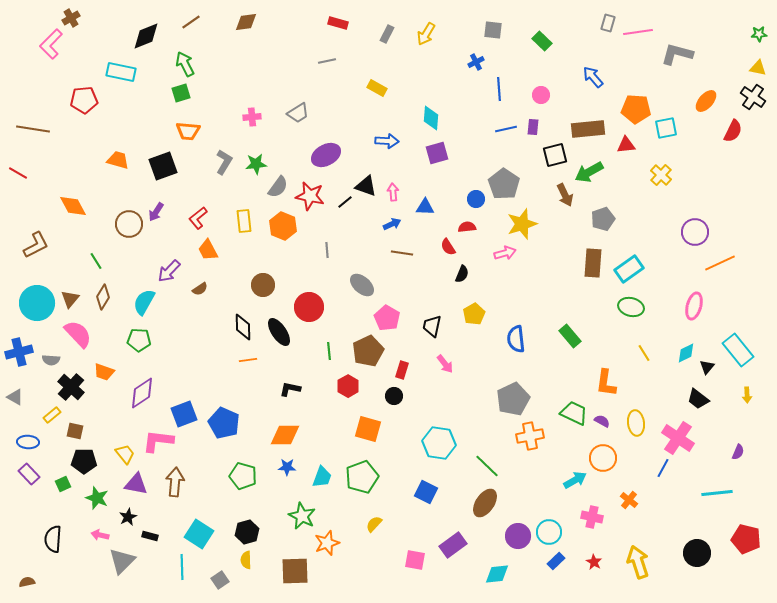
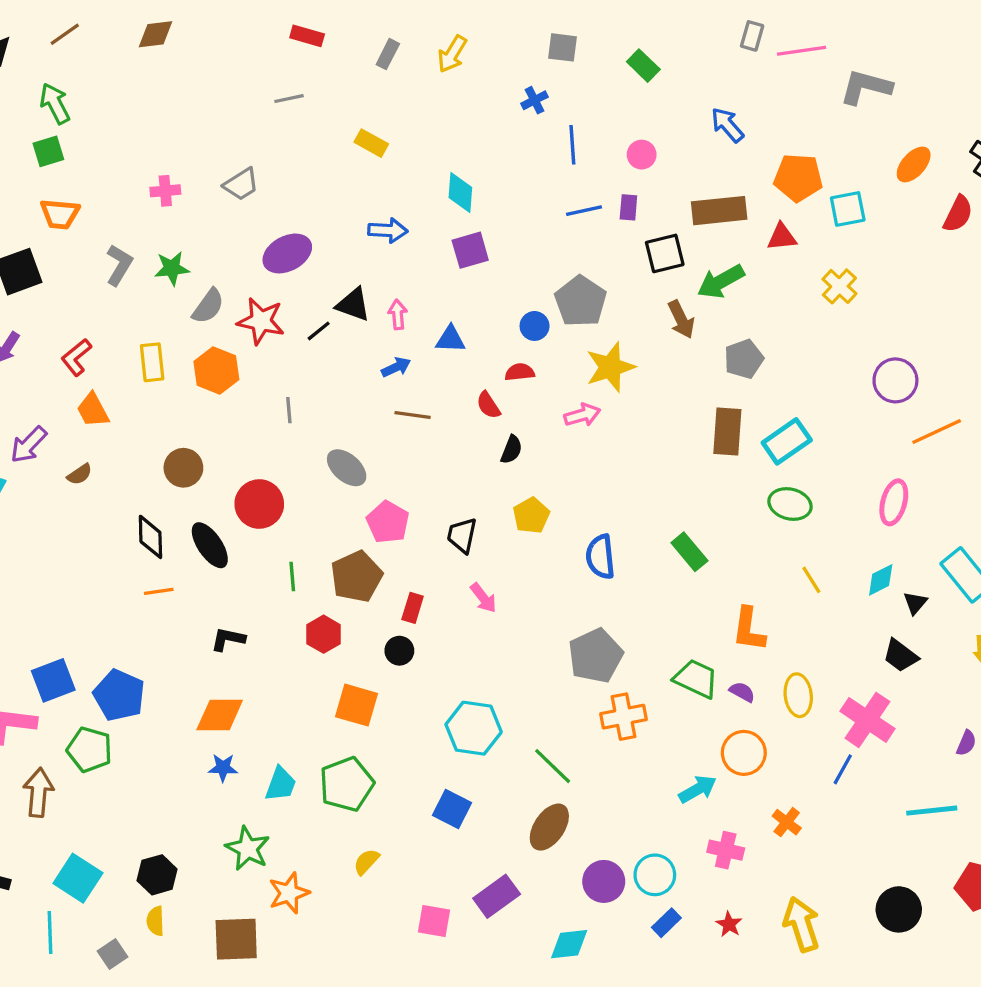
green pentagon: (243, 476) -> (89, 750), moved

